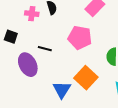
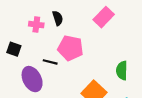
pink pentagon: (80, 38) -> (70, 48), moved

